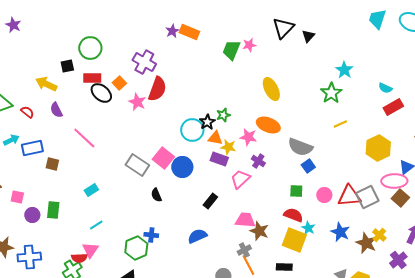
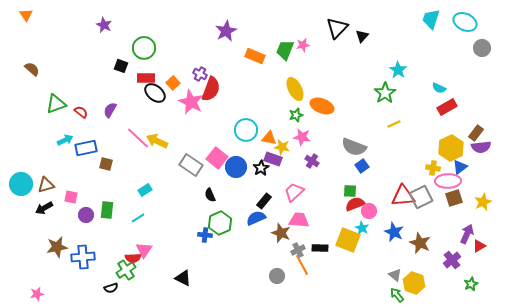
purple star: (13, 25) -> (104, 25), moved
purple star: (172, 31) -> (226, 31), size x1.5
orange rectangle: (189, 32) -> (255, 56), moved
purple cross: (144, 62) -> (200, 74), moved, size x0.6
black square: (67, 66) -> (121, 66), turned 32
yellow arrow: (46, 84) -> (157, 141), moved
yellow ellipse: (271, 89) -> (295, 89), moved
pink star: (137, 102) -> (191, 102), size x1.4
purple semicircle: (56, 110) -> (110, 110), turned 56
green star: (223, 115) -> (296, 115), moved
black star: (207, 122) -> (261, 168), moved
orange ellipse: (268, 125) -> (322, 106), moved
yellow hexagon: (378, 148) -> (451, 148), moved
pink trapezoid: (240, 179) -> (294, 192), moved
pink circle: (324, 195) -> (369, 211), moved
brown square: (400, 198) -> (454, 198), turned 30
red semicircle: (293, 215) -> (355, 204), moved, turned -42
cyan line: (96, 225) -> (138, 218), moved
brown star: (259, 231) -> (281, 233), moved
yellow cross: (379, 235) -> (433, 168), moved, turned -32
blue semicircle: (197, 236) -> (256, 218), moved
green hexagon: (136, 248) -> (220, 223), moved
black rectangle: (284, 267) -> (320, 248), moved

